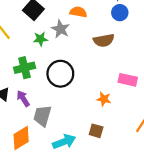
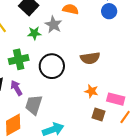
brown semicircle: (104, 40) -> (90, 58), moved
pink rectangle: (128, 80) -> (116, 99), moved
brown square: (96, 131) -> (99, 114), moved

